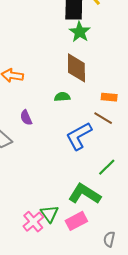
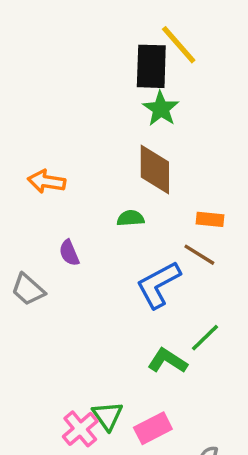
green L-shape: (85, 194) -> (167, 361), moved, size x0.7

